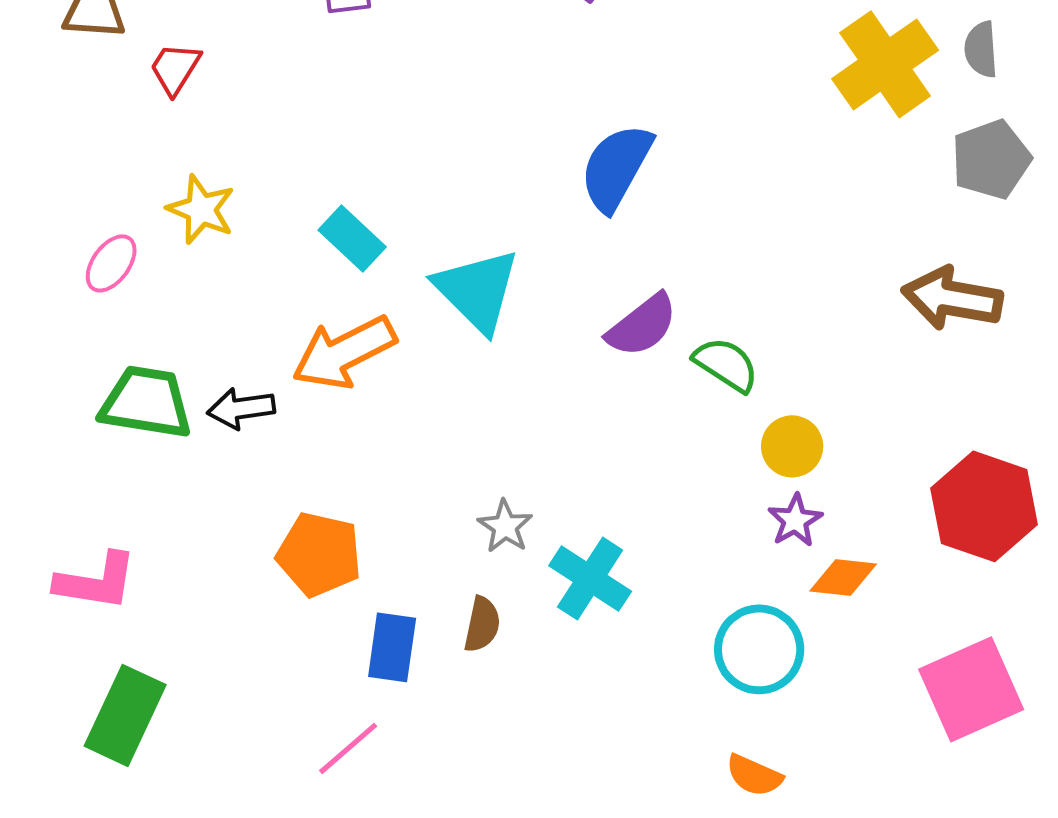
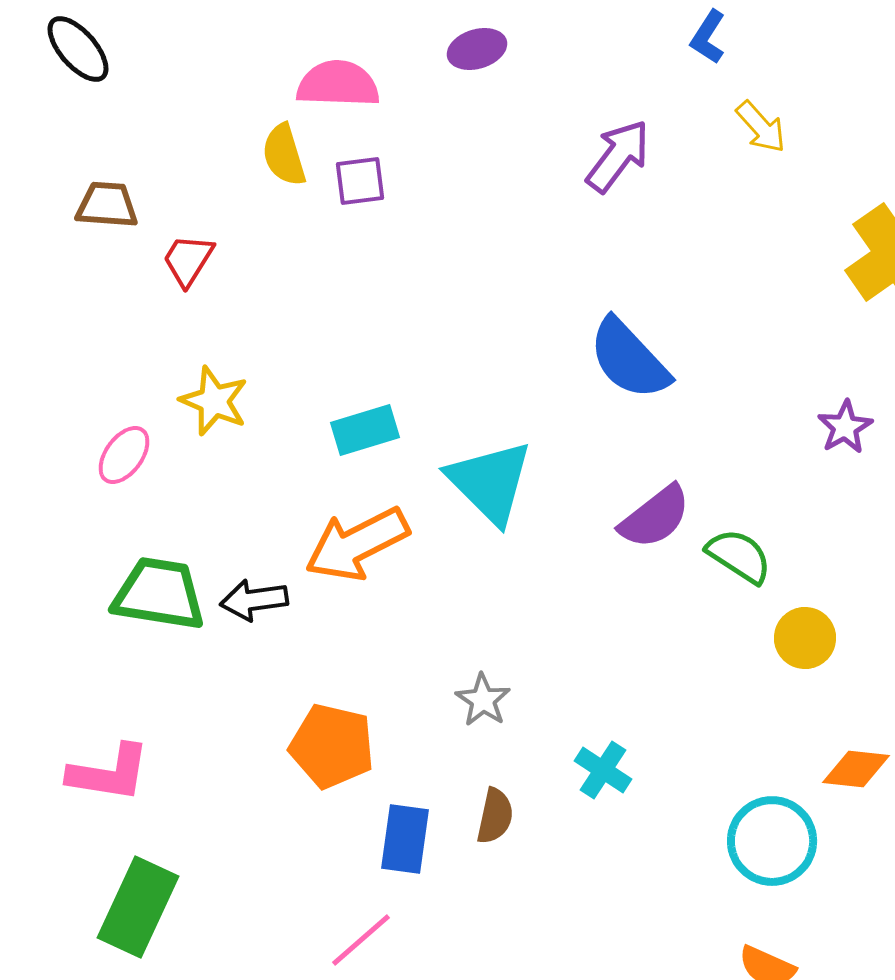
blue semicircle: (616, 167) -> (629, 359), turned -72
cyan rectangle: (352, 238) -> (365, 430), turned -60
purple star: (795, 520) -> (845, 427), moved
gray star: (505, 526) -> (483, 700), moved
cyan cross: (590, 578) -> (603, 770), size x0.7

